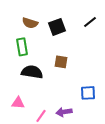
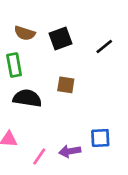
black line: (90, 22) -> (104, 46), moved
blue square: (88, 93) -> (100, 138), moved

